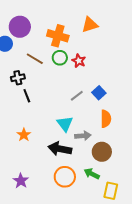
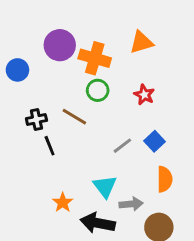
purple circle: (20, 27) -> (60, 45), moved
brown line: (35, 59) -> (74, 117), moved
red star: (79, 61) -> (144, 95), moved
orange star: (24, 135) -> (63, 203), moved

